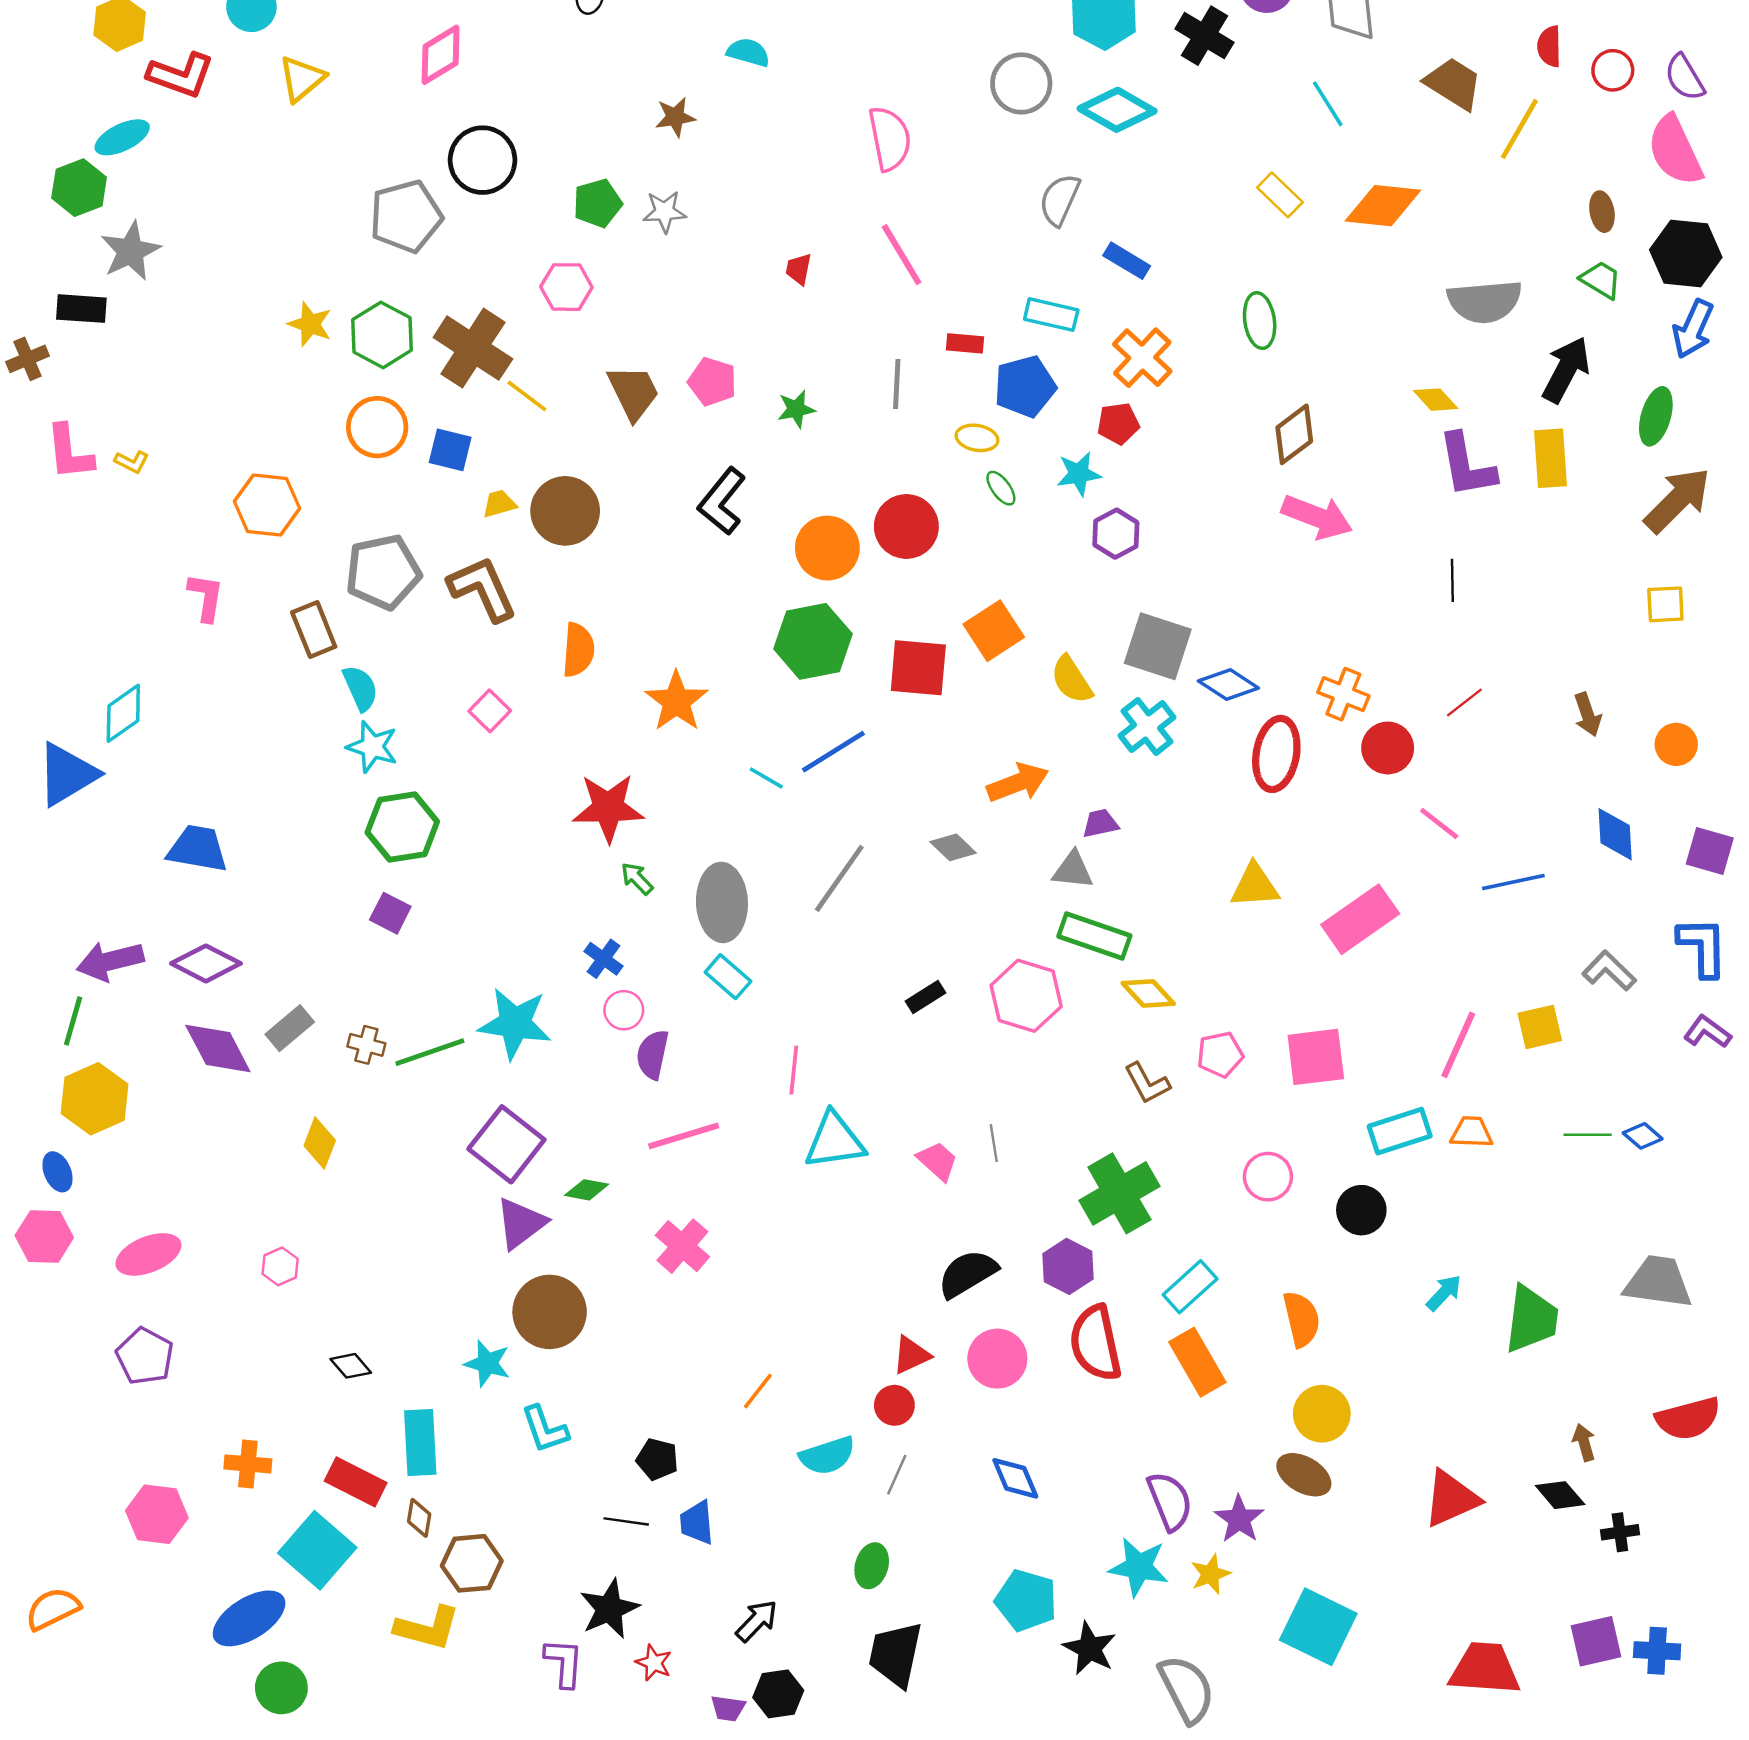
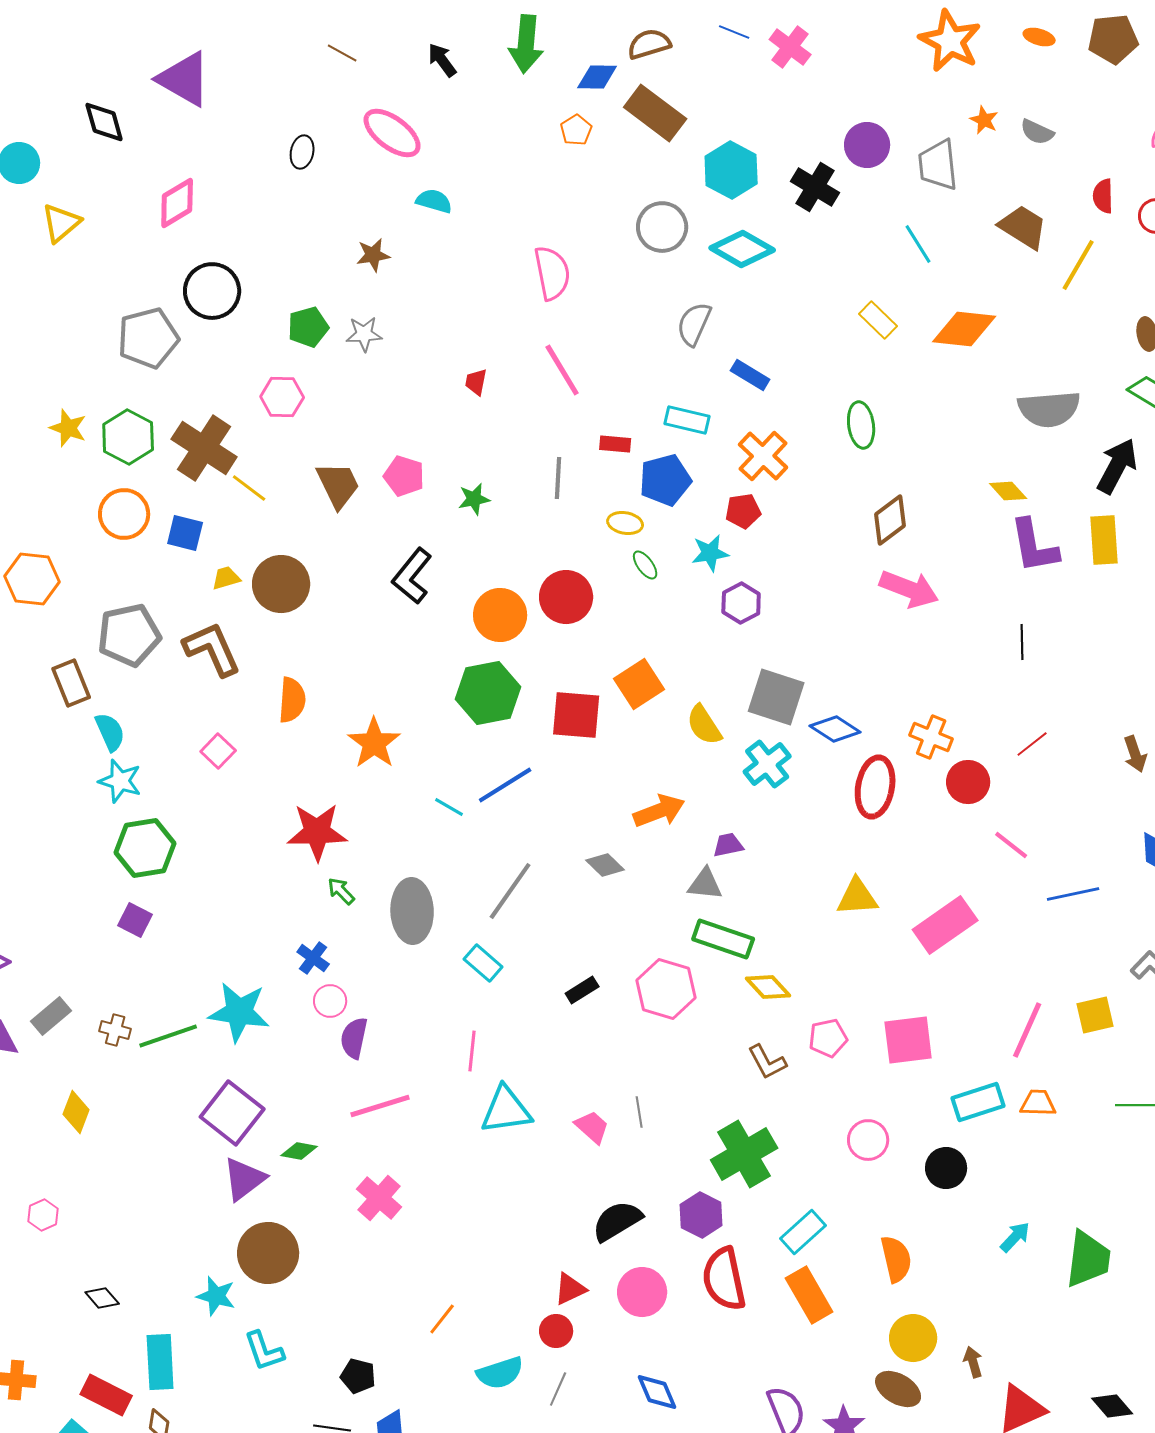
cyan rectangle: (728, 977) -> (483, 963), moved
brown arrow: (1584, 1442) -> (973, 1362), moved

